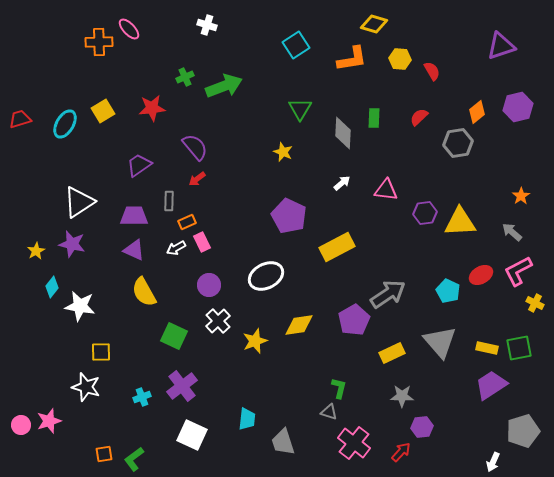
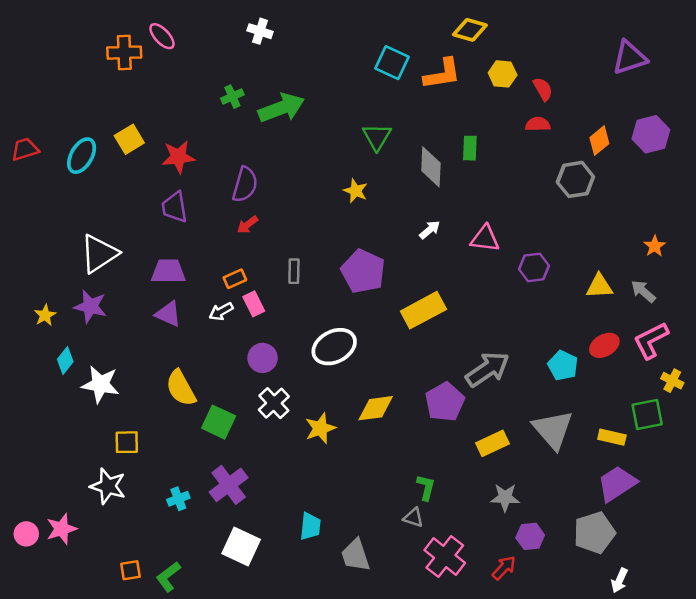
cyan square: (296, 45) -> (392, 63), moved, turned -32
red star: (152, 108) -> (178, 157), moved
red semicircle: (419, 117) -> (538, 124), moved, turned 42
purple semicircle: (195, 147) -> (245, 185), turned 56
purple trapezoid: (139, 165) -> (175, 207), turned -64
gray rectangle: (169, 201) -> (294, 271), moved
yellow triangle: (460, 222) -> (599, 286), moved, size x0.7
yellow semicircle: (144, 292) -> (181, 388), moved
green square: (519, 348) -> (647, 414), moved
gray pentagon: (523, 431) -> (594, 533), moved

